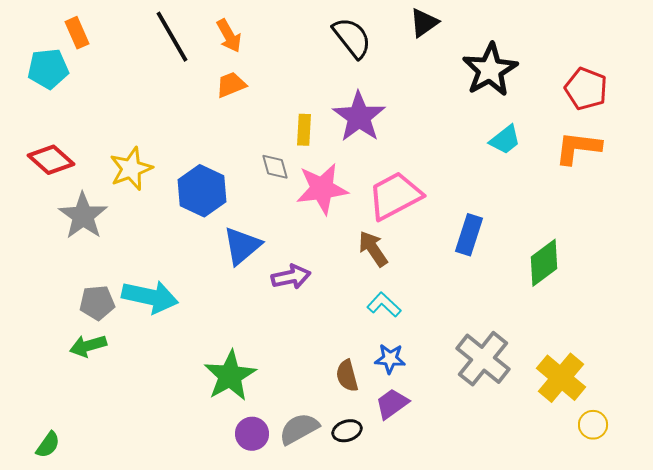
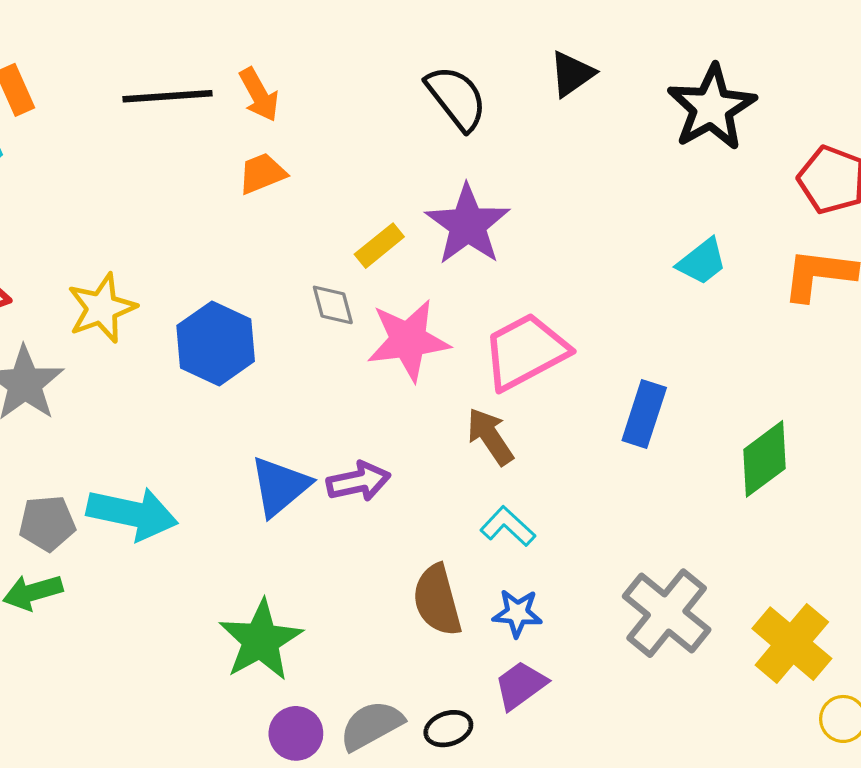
black line: (172, 37) -> (168, 96), turned -64
black star: (490, 70) -> (712, 108), moved
yellow rectangle: (304, 130) -> (379, 246), turned 48
blue triangle: (242, 246) -> (280, 486), moved
brown semicircle: (347, 376) -> (437, 600), moved, size x1.4

